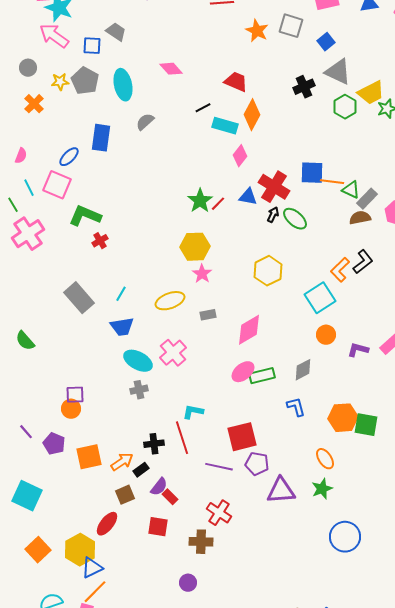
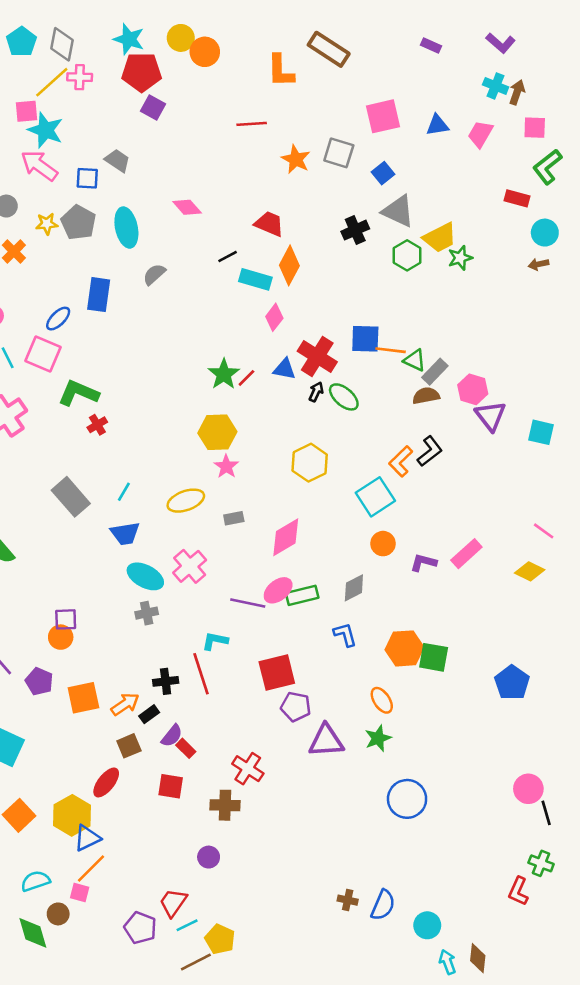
purple line: (219, 467) -> (248, 603), moved

